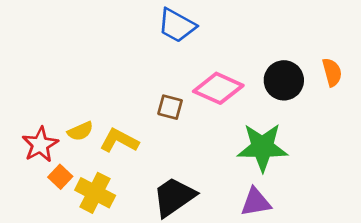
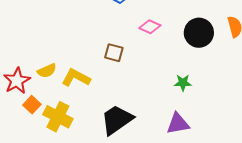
pink diamond: (218, 88) -> (150, 27), moved, size x0.6
green star: (262, 147) -> (183, 83), size x0.5

